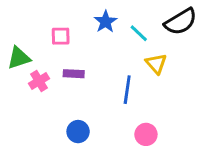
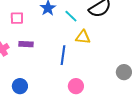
yellow triangle: (156, 64) -> (83, 37), turned -42
blue circle: (78, 132) -> (20, 86), moved

